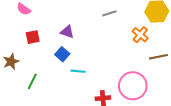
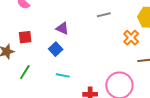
red square: (33, 37) -> (25, 37), moved
cyan line: (78, 71) -> (63, 75), moved

